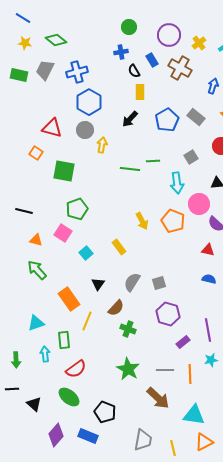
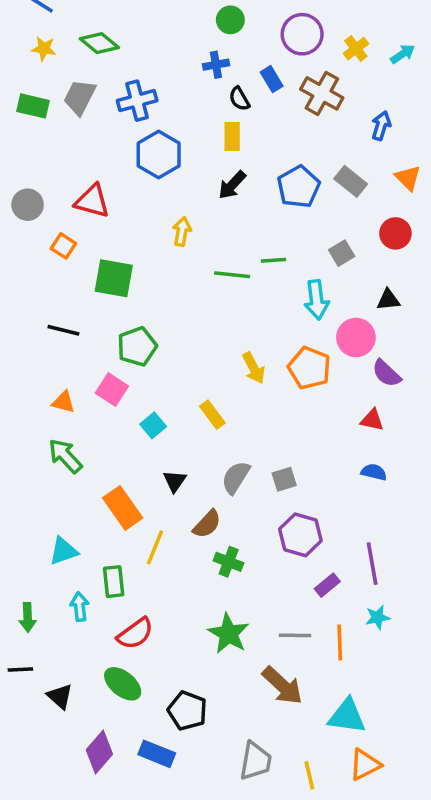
yellow rectangle: (140, 92) -> (232, 136), moved
gray circle: (85, 130) -> (28, 205), moved
black line: (24, 211) -> (63, 330), moved

